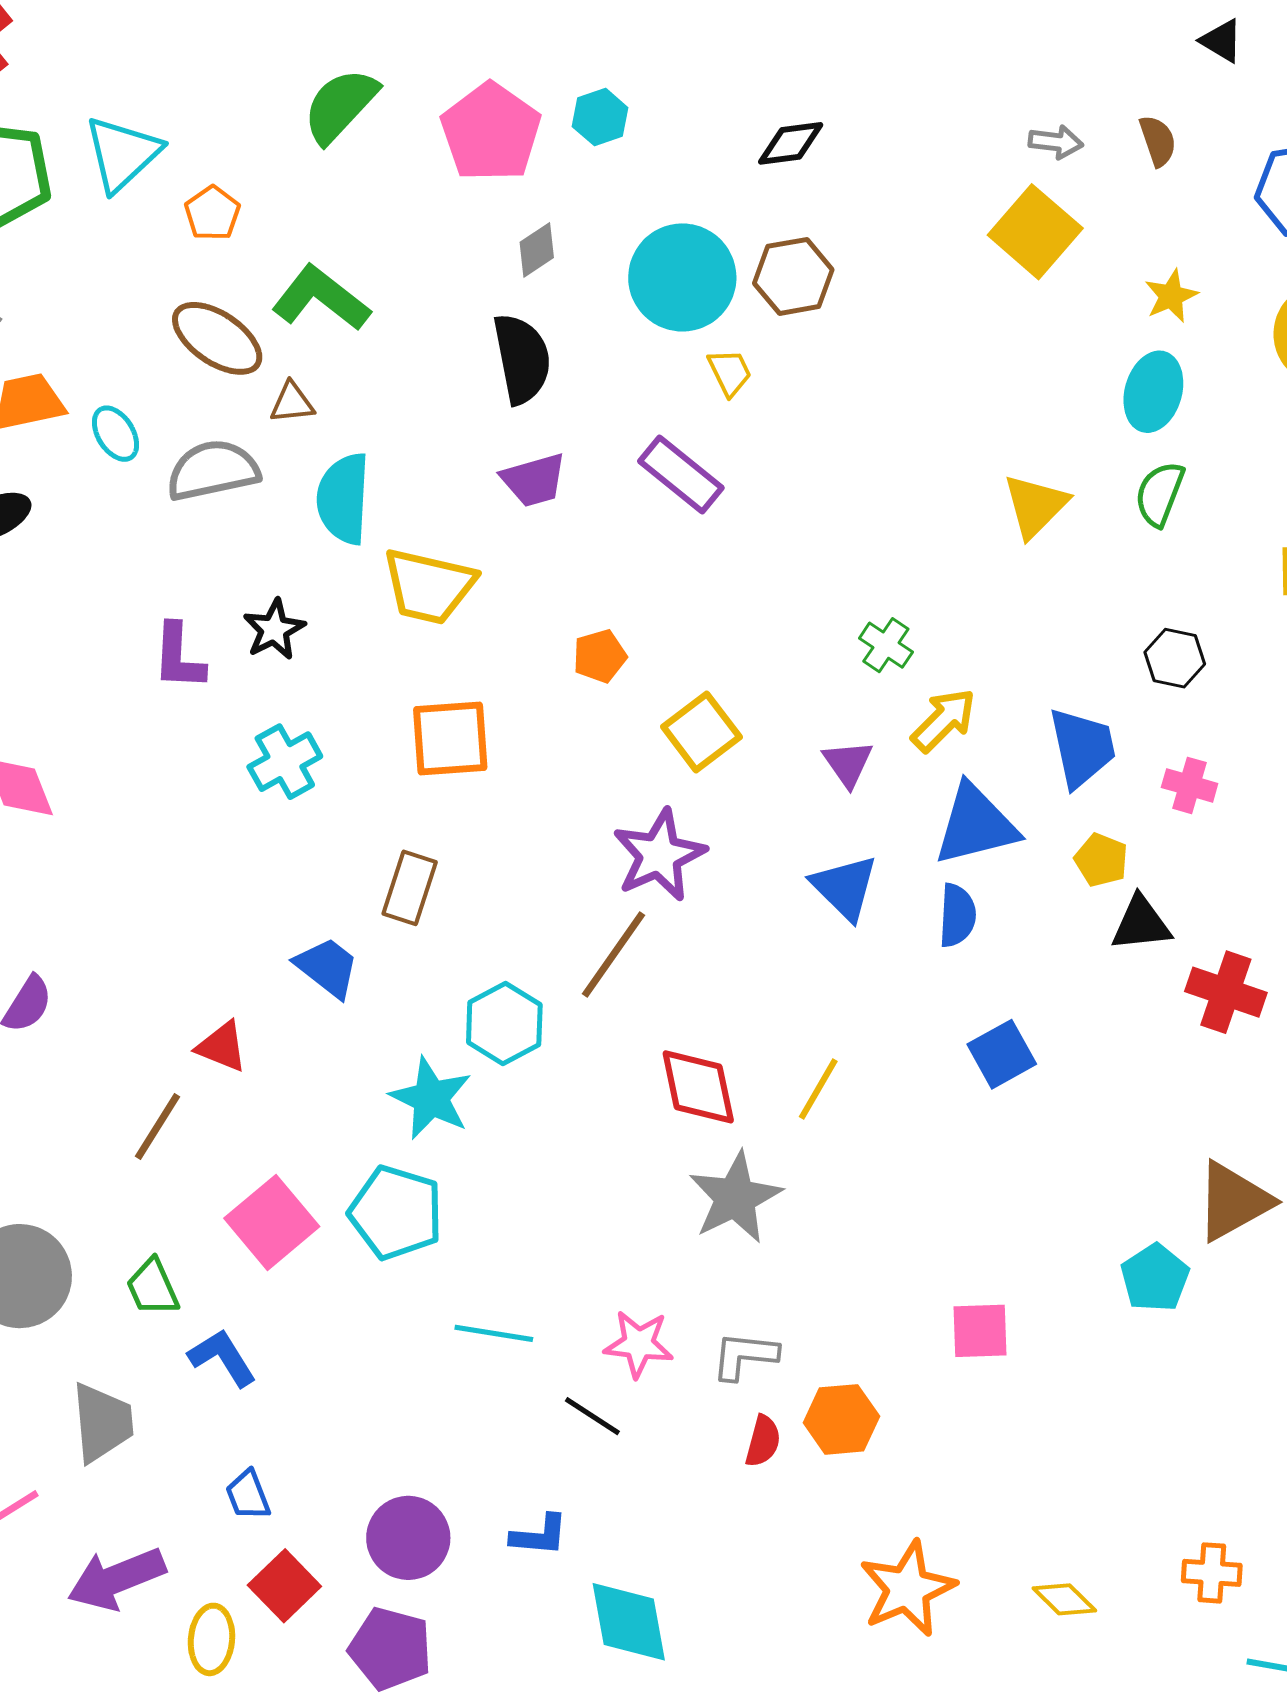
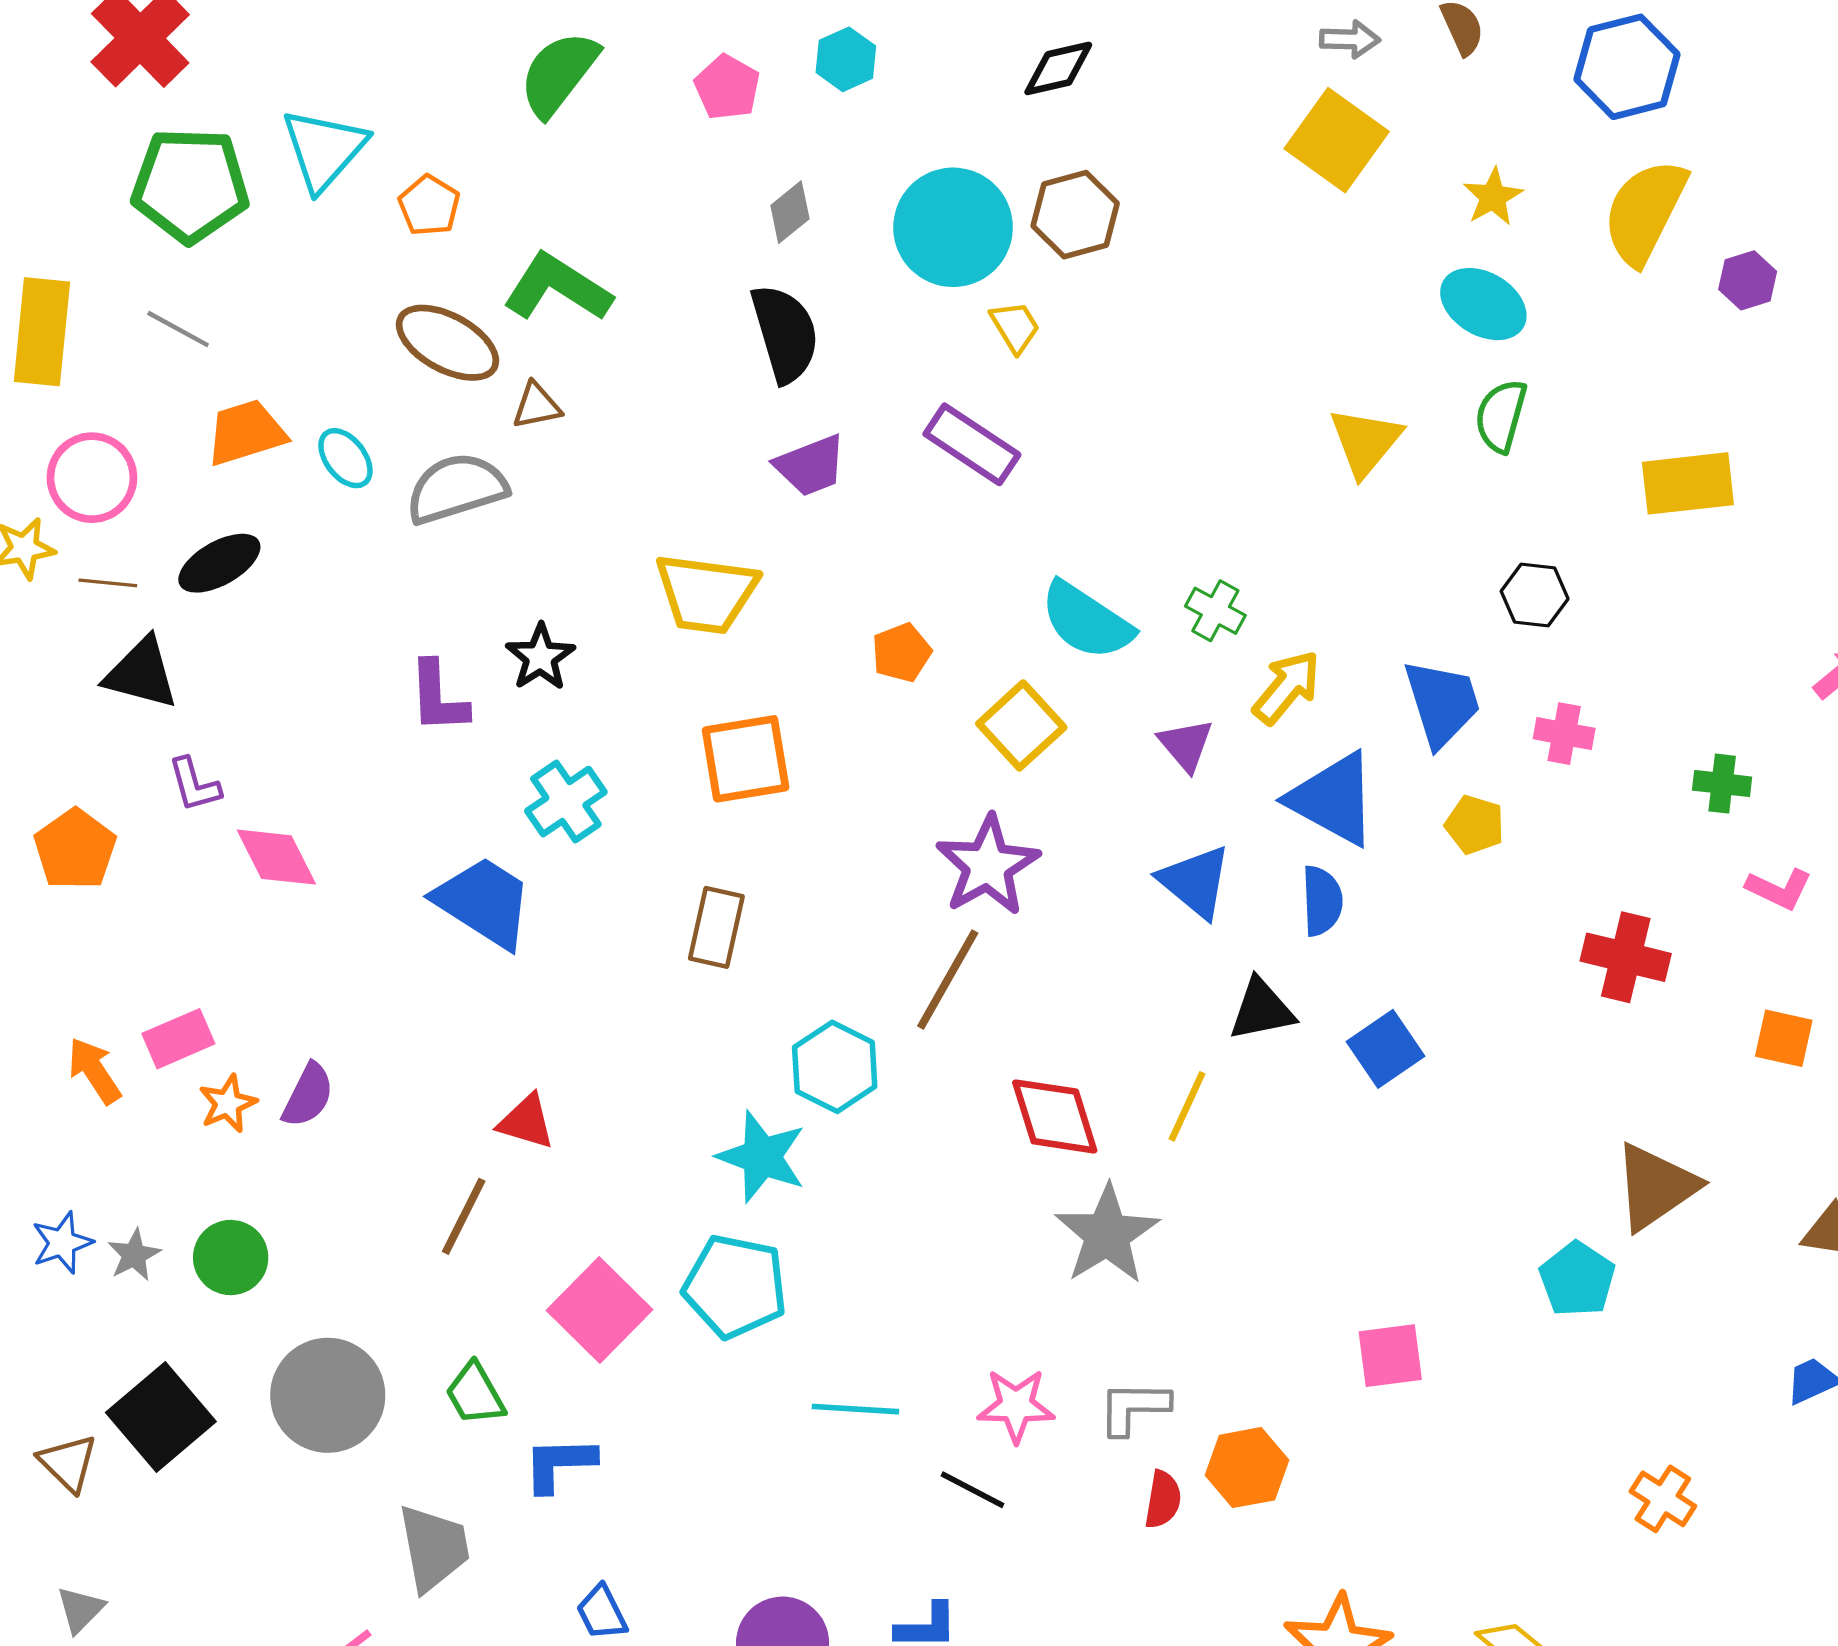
pink pentagon: (491, 132) -> (727, 87), size x0.6
cyan ellipse: (1153, 392) -> (1483, 304), turned -70
cyan semicircle: (343, 499) -> (1086, 621), moved, turned -54
blue triangle: (976, 825) -> (1333, 799), turned 48
black triangle: (1141, 924) -> (1262, 1010), moved
blue trapezoid: (327, 967) -> (484, 902), moved, size x1.4
blue L-shape: (222, 1358) -> (559, 1464), turned -54
orange cross: (1212, 1573) -> (1663, 1499), moved, turned 34

